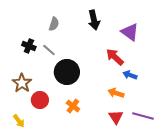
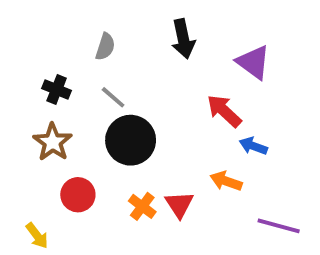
gray line: (49, 50) -> (113, 97), moved
brown star: (22, 83) -> (53, 142), moved
red triangle: (116, 117) -> (179, 204), moved

